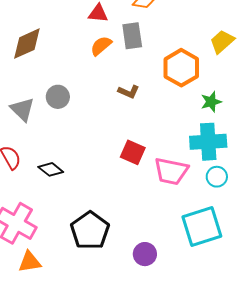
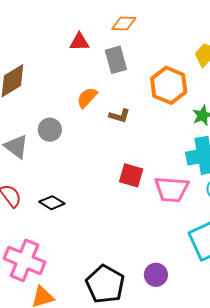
orange semicircle: (101, 46) -> (87, 98), moved
black pentagon: (90, 231) -> (105, 284), moved

